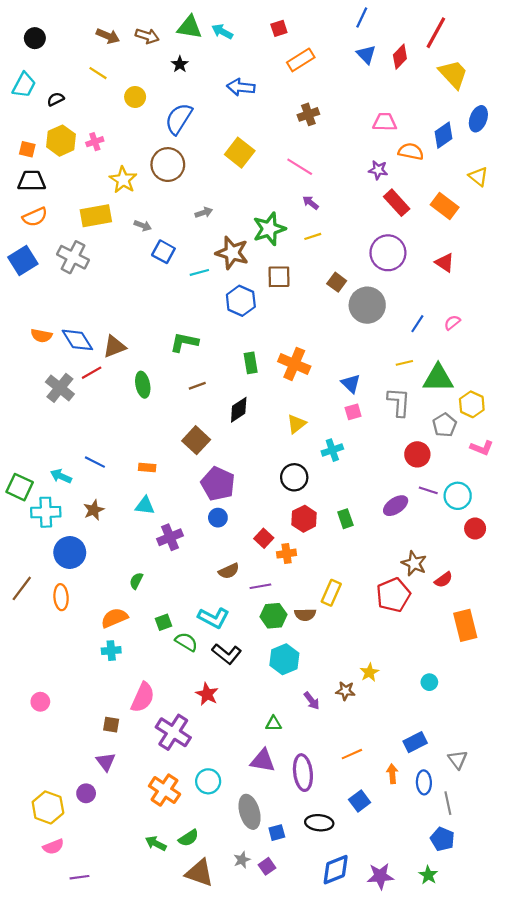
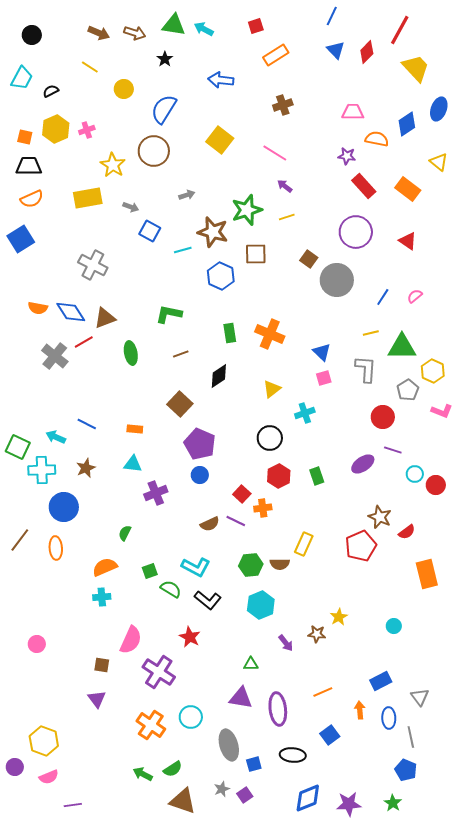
gray cross: (73, 257) -> (93, 265), moved
cyan circle: (458, 496) -> (415, 474), moved, size x0.7
purple line: (260, 586) -> (236, 521), moved, turned 36
purple circle: (86, 793) -> (15, 767), moved

